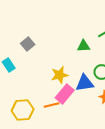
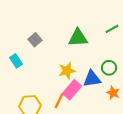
green triangle: (84, 46) -> (78, 38), moved, size x1.5
orange line: (52, 105) -> (59, 101), turned -49

